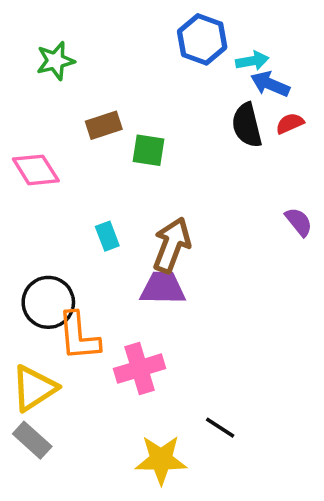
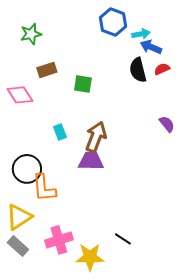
brown rectangle: (104, 125) -> (47, 70), moved
pink cross: (140, 369) -> (59, 240), moved

